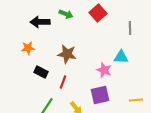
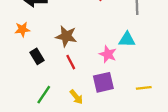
black rectangle: (41, 72) -> (37, 56), turned 32
red line: (63, 82) -> (71, 62), moved, turned -48

